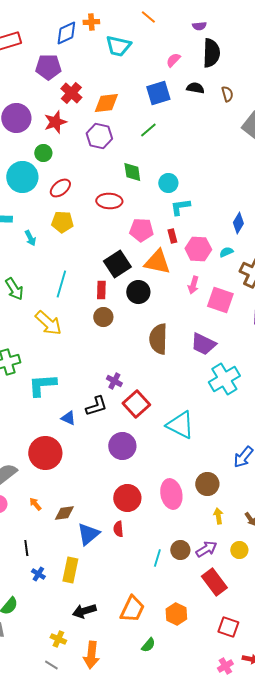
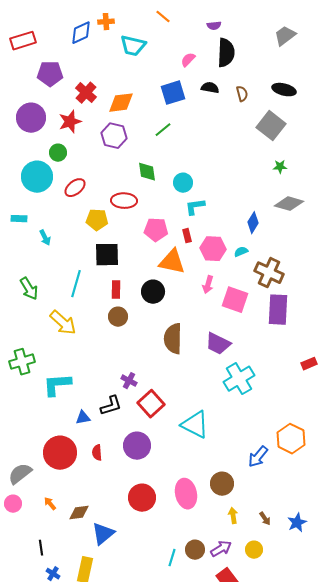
purple pentagon: (48, 67) -> (50, 74), moved
yellow pentagon: (62, 222) -> (97, 220), moved
black square: (117, 264) -> (107, 255), moved, turned 32
blue triangle: (68, 418) -> (83, 418), turned -35
red semicircle: (118, 529) -> (97, 453), moved

